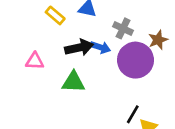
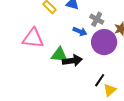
black arrow: (79, 48) -> (72, 61), moved
pink triangle: (35, 61) -> (33, 38), size x1.6

